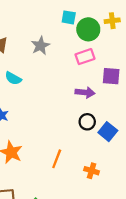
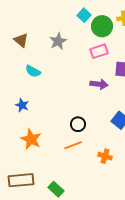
cyan square: (69, 17) -> (84, 15), turned 32
black circle: (87, 122) -> (78, 124), moved
orange line: (57, 159) -> (73, 145), turned 48

